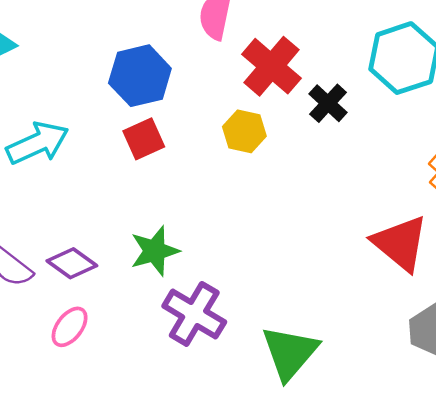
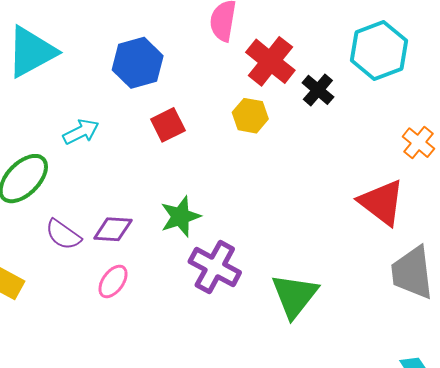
blue hexagon: (140, 76) -> (138, 63), moved
cyan arrow: (38, 143) -> (81, 132), size x0.7
purple diamond: (72, 263) -> (113, 229), turned -30

